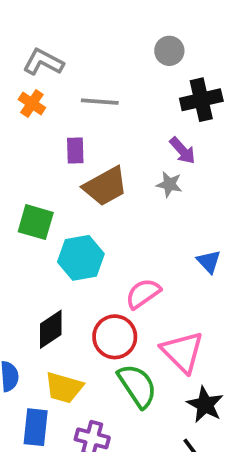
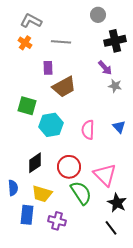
gray star: (169, 184) -> (115, 86), moved
pink semicircle: (143, 294) -> (88, 130), moved, turned -54

